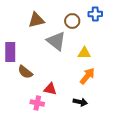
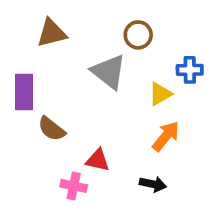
blue cross: (95, 14) -> (190, 70), moved
brown triangle: (36, 20) -> (52, 33), moved
yellow triangle: (84, 53) -> (160, 94), turned -32

